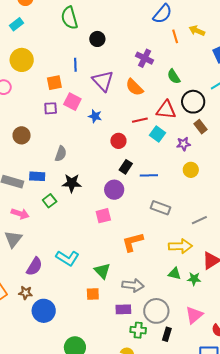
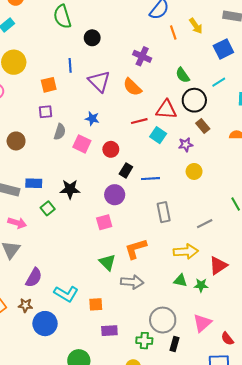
yellow arrow: (197, 31) -> (196, 26), turned -147
green semicircle: (174, 76) -> (183, 75), moved
pink square: (72, 102) -> (82, 144), moved
red circle: (118, 141) -> (111, 149), moved
gray semicircle: (61, 154) -> (60, 132), moved
gray rectangle: (160, 208) -> (164, 212), turned 60
cyan L-shape: (68, 258) -> (66, 294), moved
green triangle: (102, 271) -> (107, 262), moved
gray arrow: (133, 285) -> (132, 282), moved
purple rectangle: (123, 309) -> (109, 331), moved

